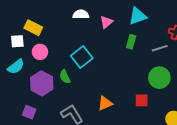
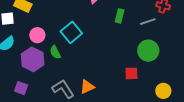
pink circle: (40, 52) -> (37, 35), moved
orange triangle: (105, 103) -> (87, 87), moved

